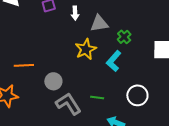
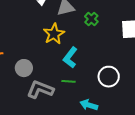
cyan L-shape: (114, 61) -> (70, 57), moved
gray L-shape: (68, 104) -> (40, 90), turned -32

